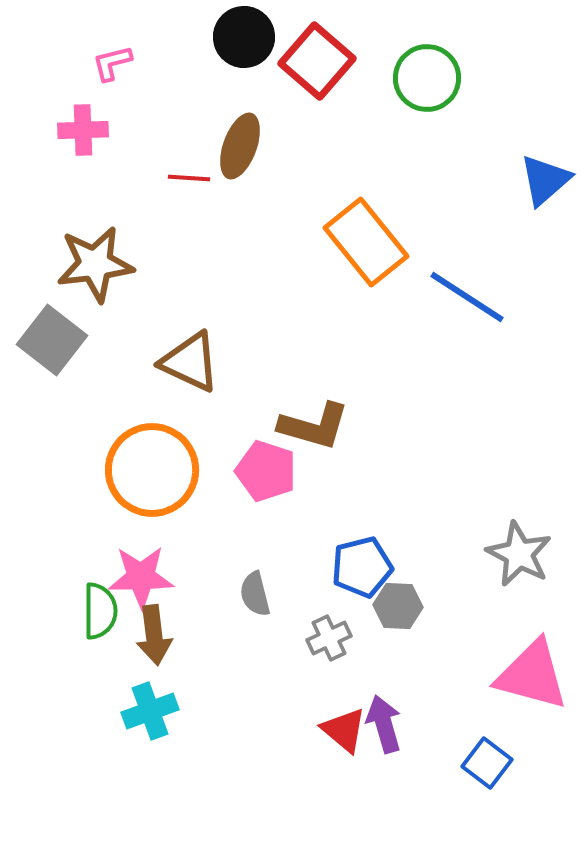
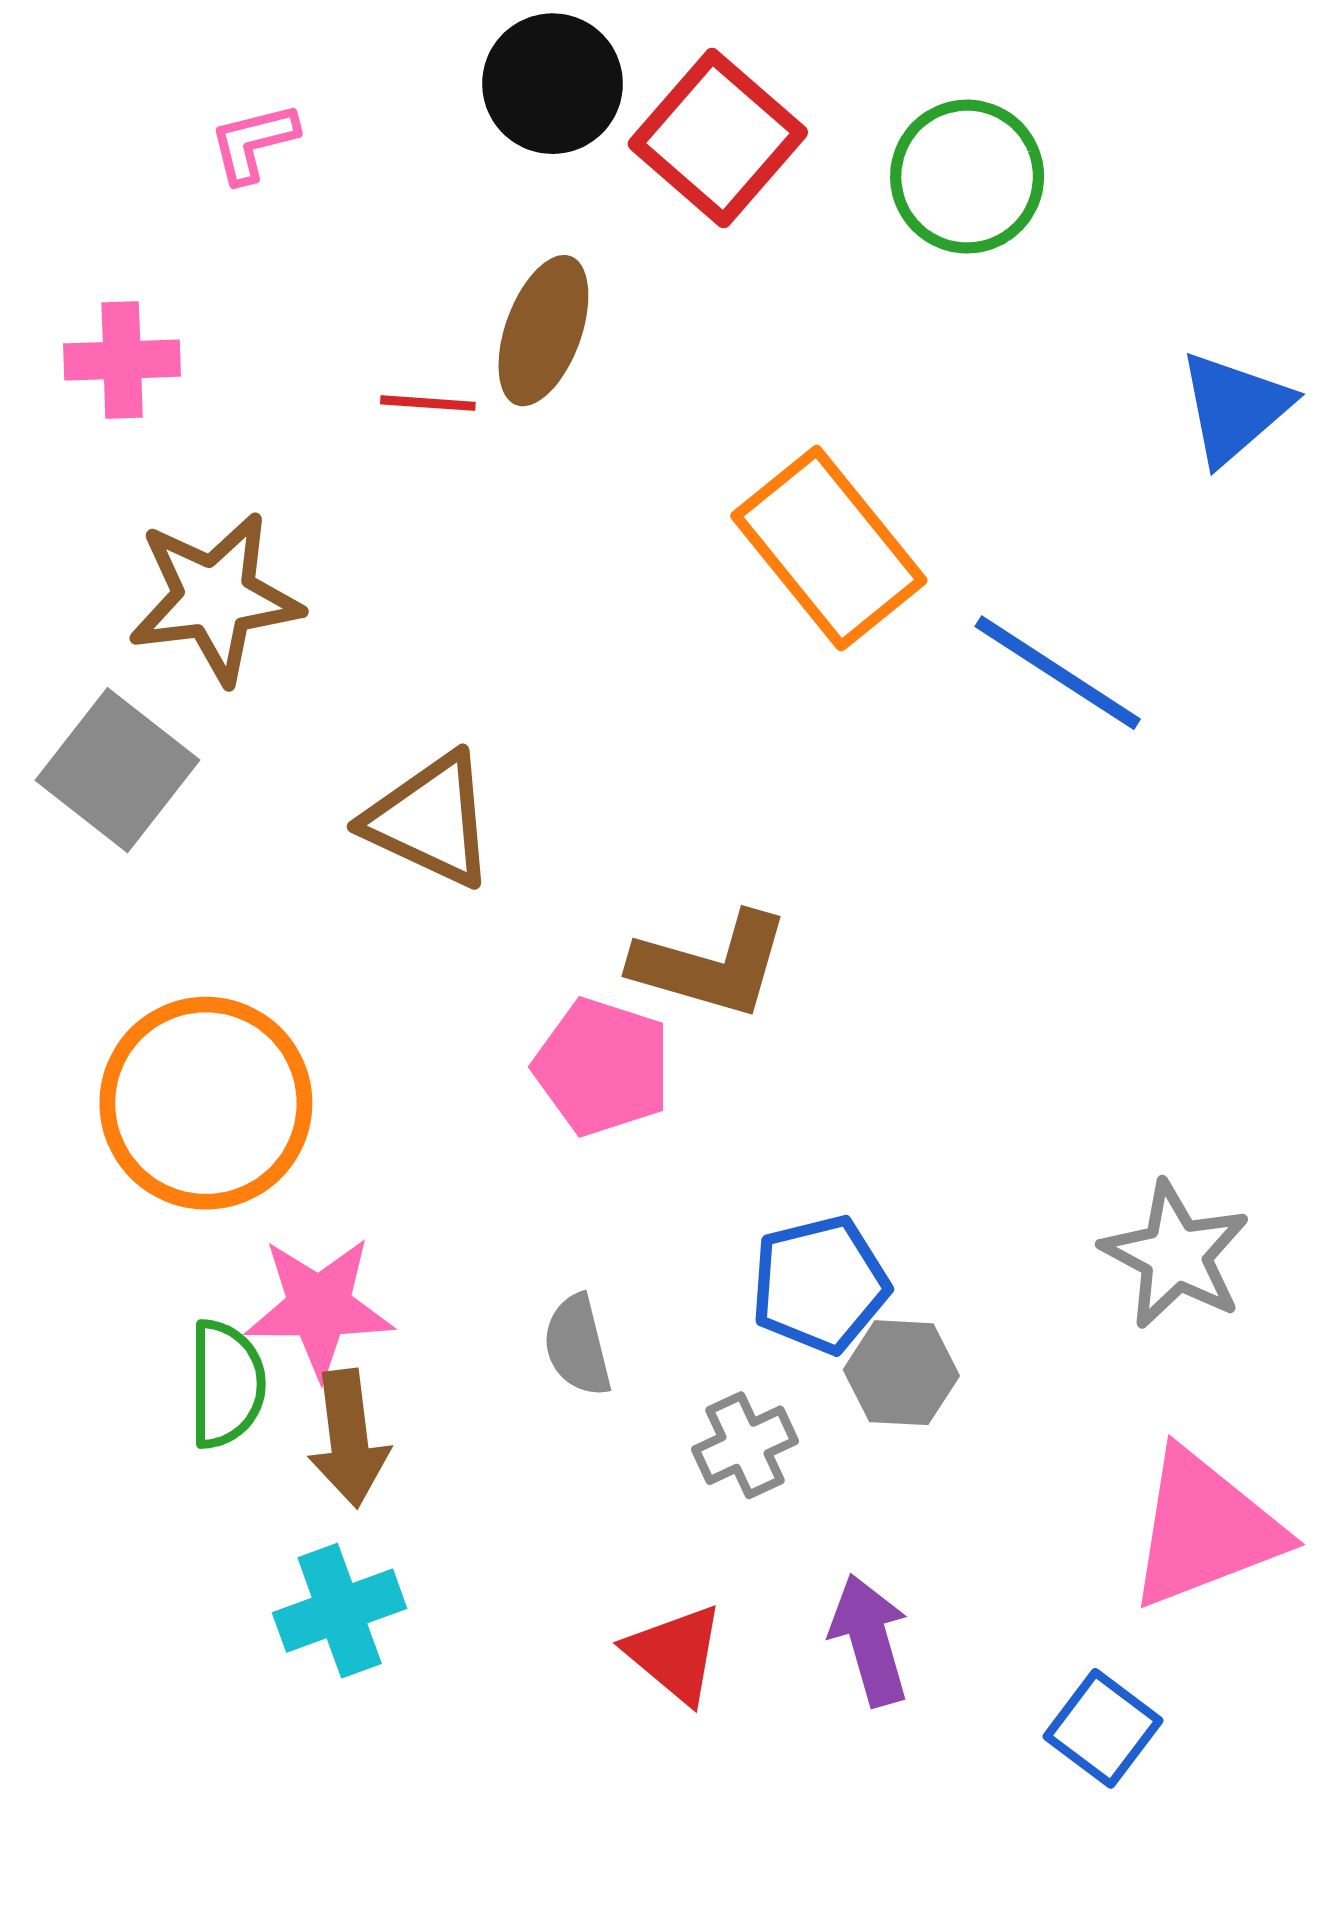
pink cross: (83, 130) -> (122, 360), moved
orange circle: (152, 470) -> (206, 1103), moved
pink triangle: (532, 675) -> (1205, 1529), turned -36
red triangle: (344, 730) -> (675, 1654), moved

